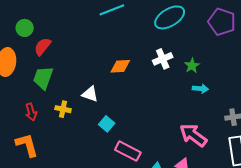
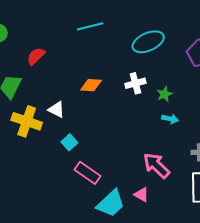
red semicircle: (43, 47) -> (36, 56), moved
yellow cross: (63, 109) -> (27, 121), size x1.8

